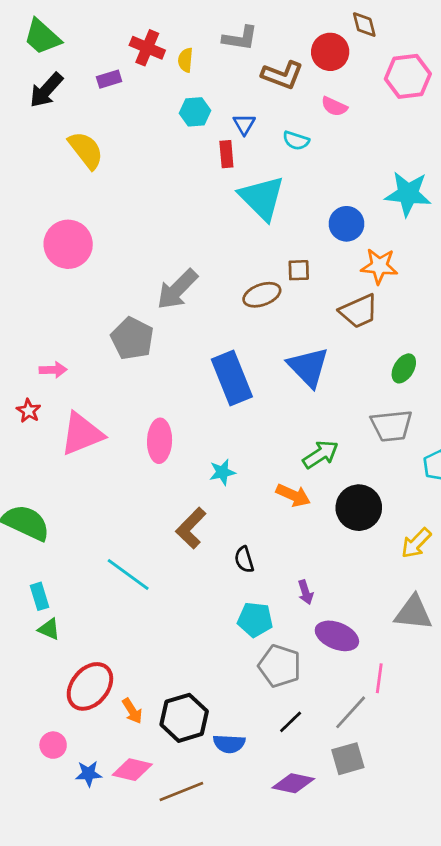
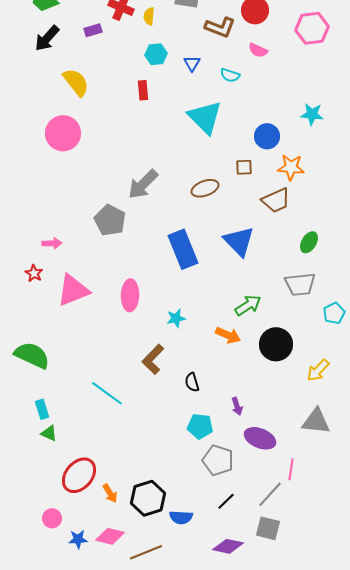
red rectangle: (226, 154) -> (143, 90), moved
cyan star: (408, 194) -> (312, 114), size x0.7
pink circle: (68, 244) -> (63, 133), moved
brown square: (299, 270) -> (244, 167), moved
gray square: (348, 759) -> (268, 528), turned 30

